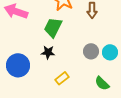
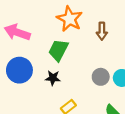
blue circle: (18, 65) -> (19, 70), moved

